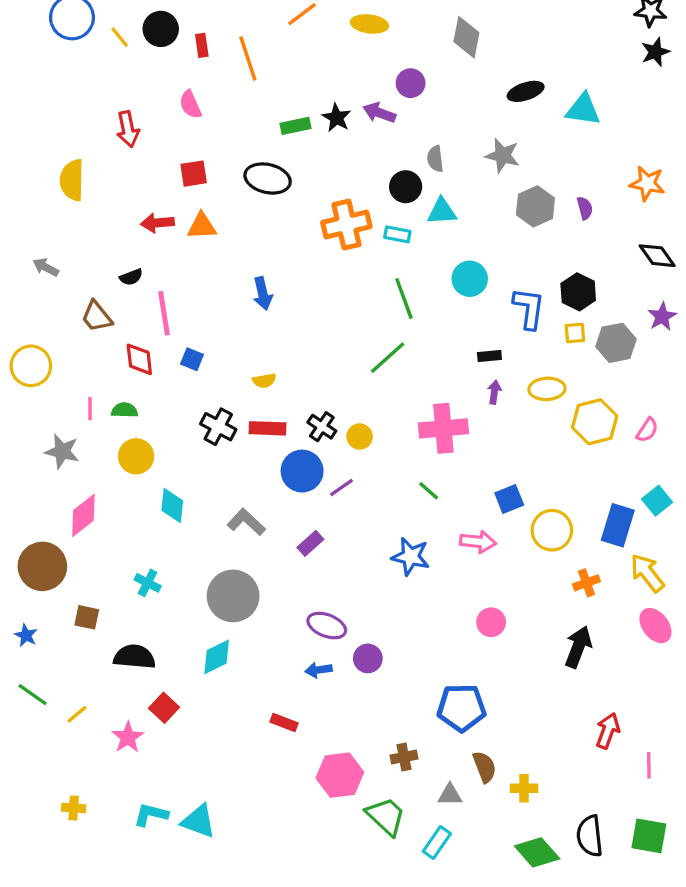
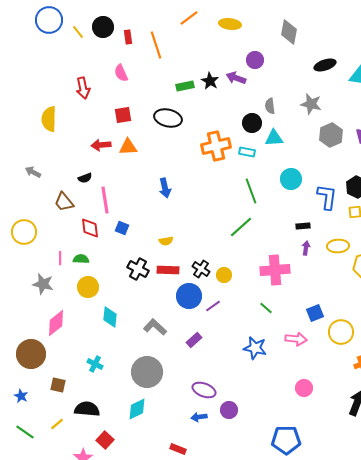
yellow line: (77, 714) -> (57, 424), moved

